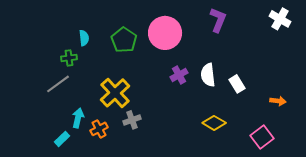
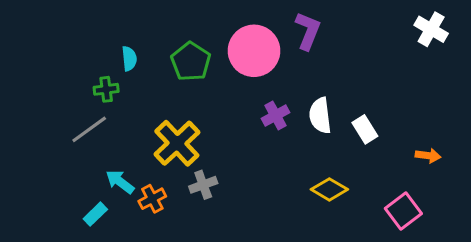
purple L-shape: (218, 20) -> (308, 31), moved
cyan arrow: (78, 118) -> (120, 182), turned -66

